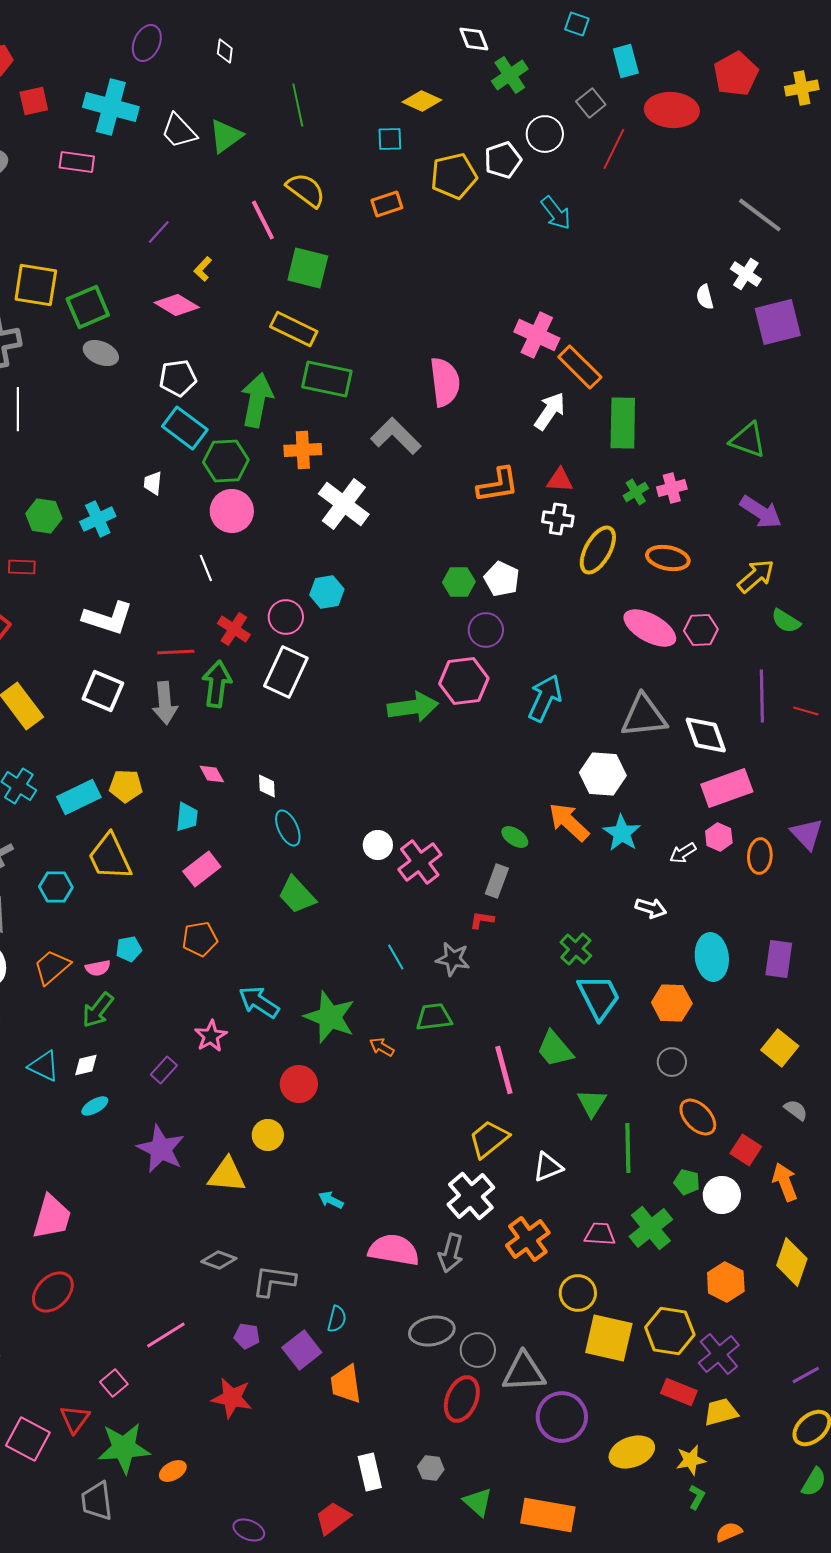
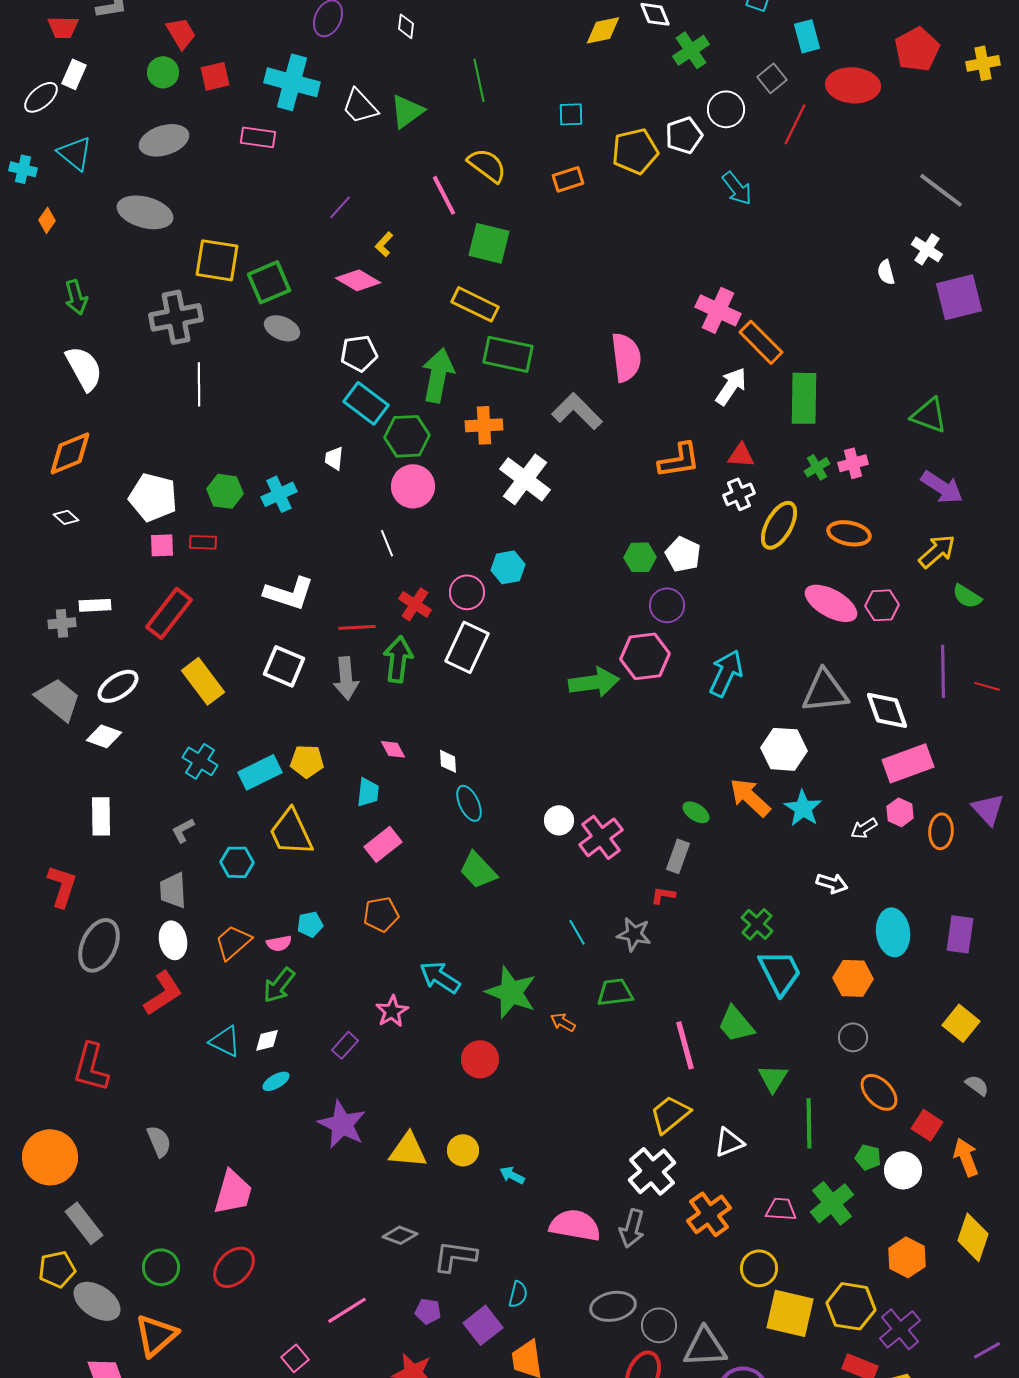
yellow diamond: (422, 101) -> (603, 30), moved, turned -36
white cross: (558, 519) -> (739, 494), turned -32
yellow circle: (268, 1135) -> (463, 1150), moved

